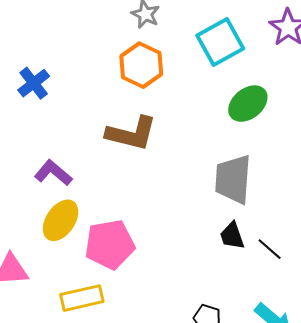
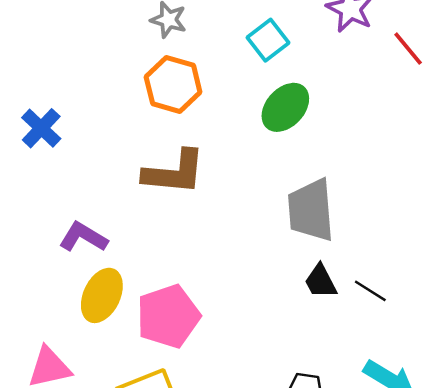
cyan square: (220, 42) -> (268, 40), size x0.7
green ellipse: (248, 104) -> (285, 107), moved

